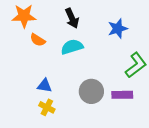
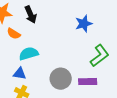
black arrow: (72, 18) -> (31, 15), moved
cyan semicircle: (72, 47) -> (29, 54), moved

